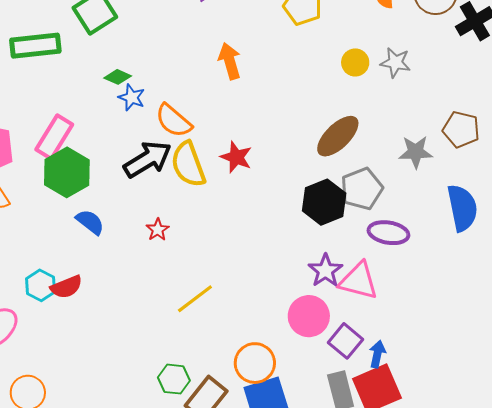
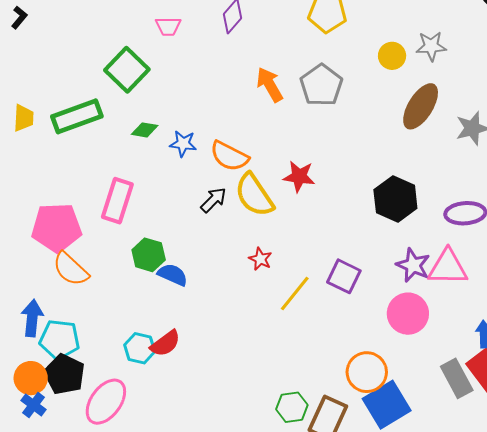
green diamond: (118, 77) -> (145, 130), moved
brown ellipse: (338, 136) -> (421, 106), moved
black arrow: (148, 159) -> (213, 200), size x0.6
green hexagon: (67, 172) -> (149, 255), moved, size x0.7
gray pentagon: (362, 189) -> (321, 85), moved
red star: (158, 230) -> (260, 259), moved
yellow line: (195, 299) -> (295, 293), moved
purple square: (346, 341) -> (344, 276), moved

